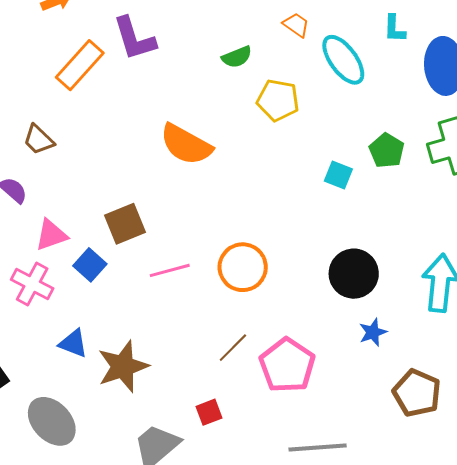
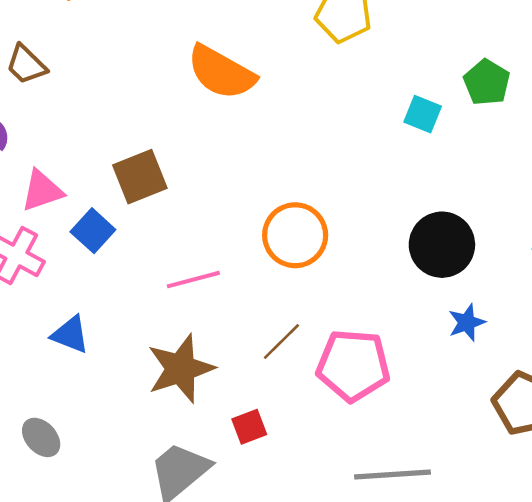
pink line: (170, 270) -> (193, 280), moved
pink pentagon: (287, 365) -> (353, 365), turned -30
brown star: (123, 367) -> (181, 369), moved
gray ellipse: (52, 421) -> (41, 437), size x0.6

